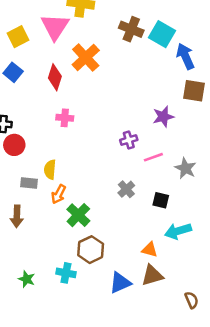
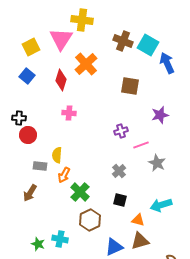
brown square: (194, 91) -> (130, 86), moved
purple star: (163, 117) -> (160, 115), moved
gray star: (185, 168) -> (157, 163), moved
black square: (161, 200) -> (120, 200), moved
brown arrow: (17, 216) -> (30, 193), turned 30
cyan cross: (66, 273) -> (60, 239), moved

